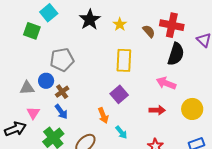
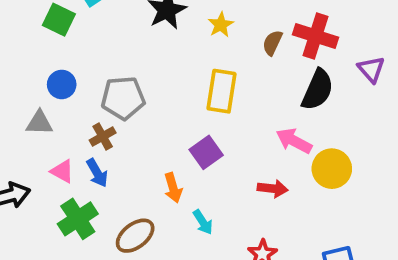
brown semicircle: (149, 31) -> (272, 43), turned -120
gray pentagon: (62, 60) -> (123, 98), moved
blue circle: (46, 81) -> (62, 84), moved
yellow circle: (192, 109) -> (332, 169), moved
pink triangle: (33, 113) -> (62, 171), moved, turned -40

